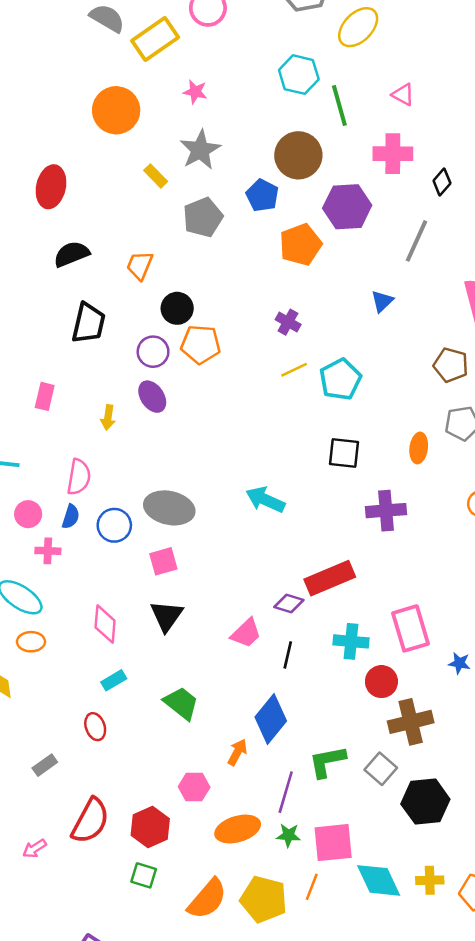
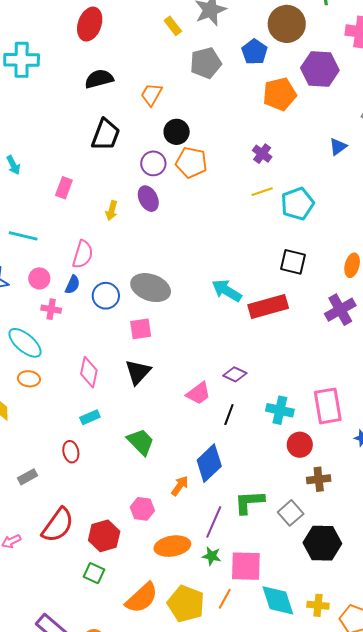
purple cross: (386, 511) -> (340, 310), moved, turned -32
red rectangle: (330, 578) -> (268, 306), moved
brown cross: (411, 722) -> (319, 479), size x0.7

